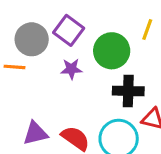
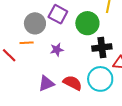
purple star: (71, 69) -> (57, 50), moved

